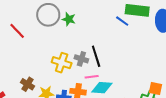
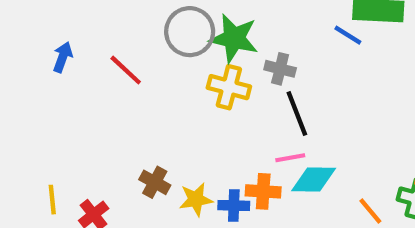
green star: (69, 19) -> (234, 38), size x1.6
gray cross: (81, 59) -> (280, 69), moved
yellow cross: (62, 63) -> (229, 87), moved

